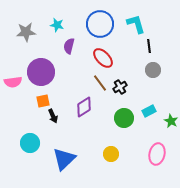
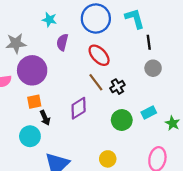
gray star: (26, 32) -> (16, 43), moved
cyan circle: (30, 143) -> (30, 136), moved

